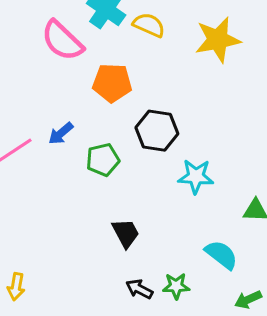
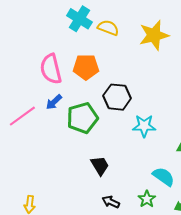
pink semicircle: (62, 41) -> (51, 69), moved, turned 36
green pentagon: (103, 160) -> (82, 118), size x1.4
green star: (176, 286) -> (147, 199), moved, turned -30

